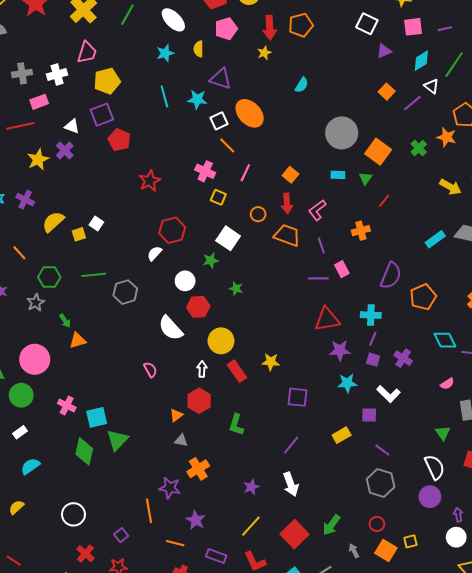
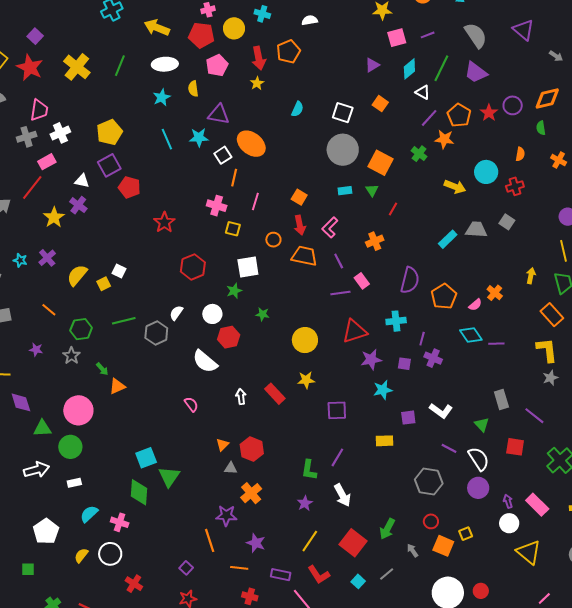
white ellipse: (173, 20) -> (165, 64), turned -40
white square: (367, 24) -> (343, 113), moved
pink trapezoid: (87, 52) -> (39, 110), moved
purple line: (412, 103) -> (429, 118), moved
red line: (20, 126) -> (32, 188), turned -32
orange line: (227, 145) -> (234, 178), turned 66
purple cross: (25, 200) -> (47, 258), turned 30
white square: (228, 238) -> (248, 267), turned -35
white semicircle: (155, 253) -> (176, 313), moved
purple line: (373, 339) -> (422, 339), moved
yellow circle: (221, 341) -> (305, 340), moved
pink semicircle: (447, 384) -> (475, 305), moved
white L-shape: (389, 394) -> (441, 411), moved
red hexagon: (199, 401) -> (252, 449), moved
pink cross: (67, 405) -> (120, 522), moved
green L-shape: (236, 425) -> (309, 470), moved
white rectangle: (20, 432) -> (74, 483), turned 32
yellow rectangle: (342, 435) -> (385, 441), turned 36
purple line: (382, 450) -> (449, 448), moved
white circle: (73, 514) -> (110, 554), moved
red cross: (85, 554) -> (134, 584), moved

